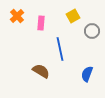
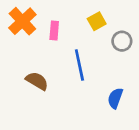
orange cross: (17, 16) -> (22, 21), size x1.5
brown semicircle: (41, 71) -> (37, 81), moved

